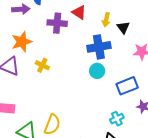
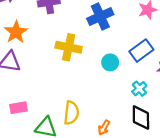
yellow cross: (42, 65) -> (69, 47), moved, size x1.6
cyan circle: (97, 71) -> (110, 62), moved

